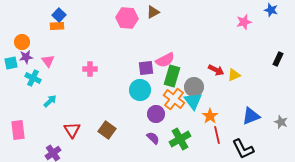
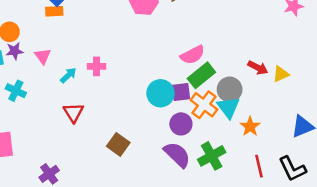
purple square: (146, 68) -> (181, 92), moved
green rectangle: (172, 76) -> (201, 75), turned 35
cyan cross: (33, 78) -> (16, 91), moved
cyan arrow: (50, 101) -> (68, 75), moved
red triangle: (72, 130) -> (73, 112), moved
red line: (217, 135) -> (259, 166), moved
purple semicircle: (153, 138) -> (177, 155), size x1.6

